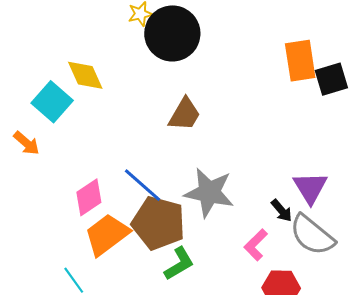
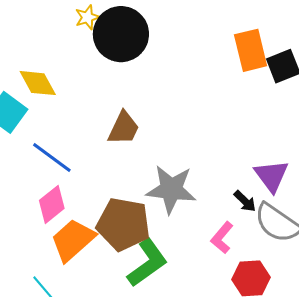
brown trapezoid: (185, 114) -> (124, 128), moved
blue line: (143, 185) -> (52, 157), moved
green L-shape: (179, 264) -> (147, 263), size x1.4

